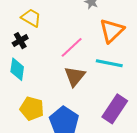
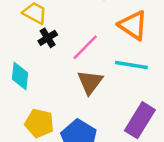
orange triangle: (112, 31) -> (133, 25), turned -40
black cross: (20, 41) -> (48, 38), moved

